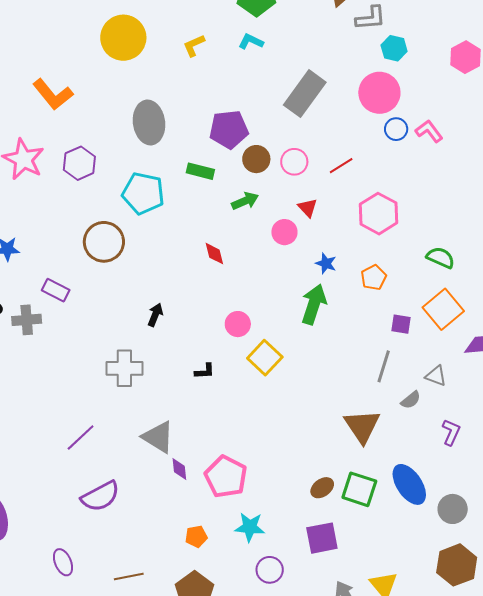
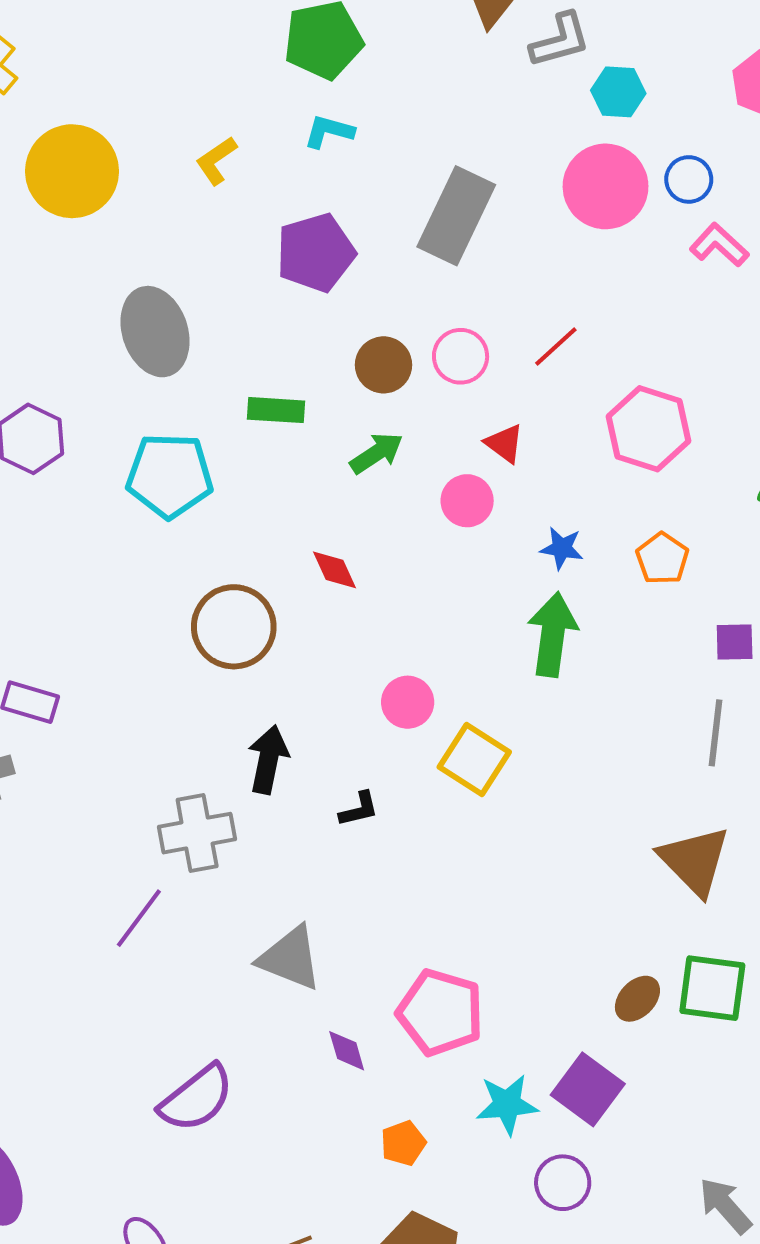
purple pentagon: (229, 129) -> (316, 253), moved
blue circle: (396, 129) -> (689, 179), moved
brown circle: (104, 242) -> (234, 627), moved
black arrow: (155, 315) -> (268, 759), moved, size x1.4
purple line: (81, 437) -> (139, 918), moved
purple diamond: (179, 469) -> (347, 1051), moved
purple square: (322, 538) -> (588, 1089), moved, turned -32

